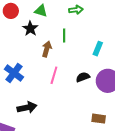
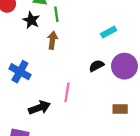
green line: (64, 36) -> (56, 14), moved
cyan rectangle: (98, 49) -> (109, 32), turned 48
pink line: (54, 75) -> (67, 92), moved

